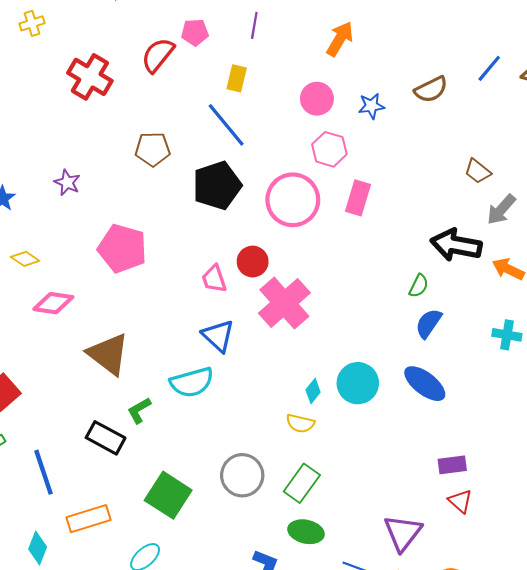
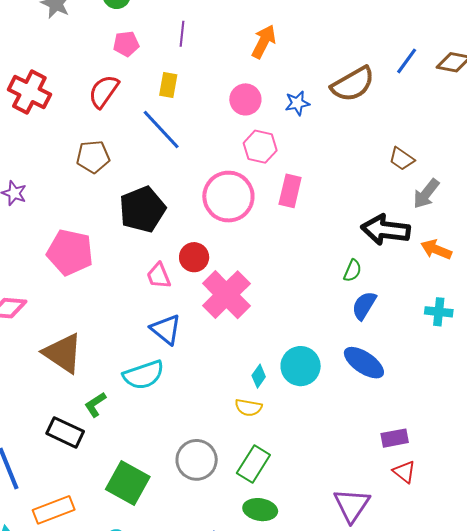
red semicircle: (158, 55) -> (104, 91), moved
brown semicircle: (431, 89) -> (353, 84), size x1.4
black pentagon: (217, 185) -> (142, 209), moved

